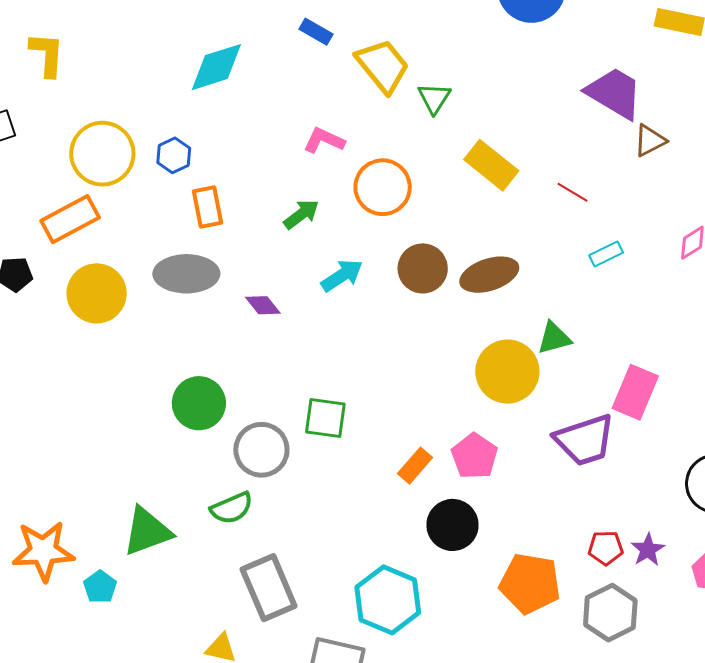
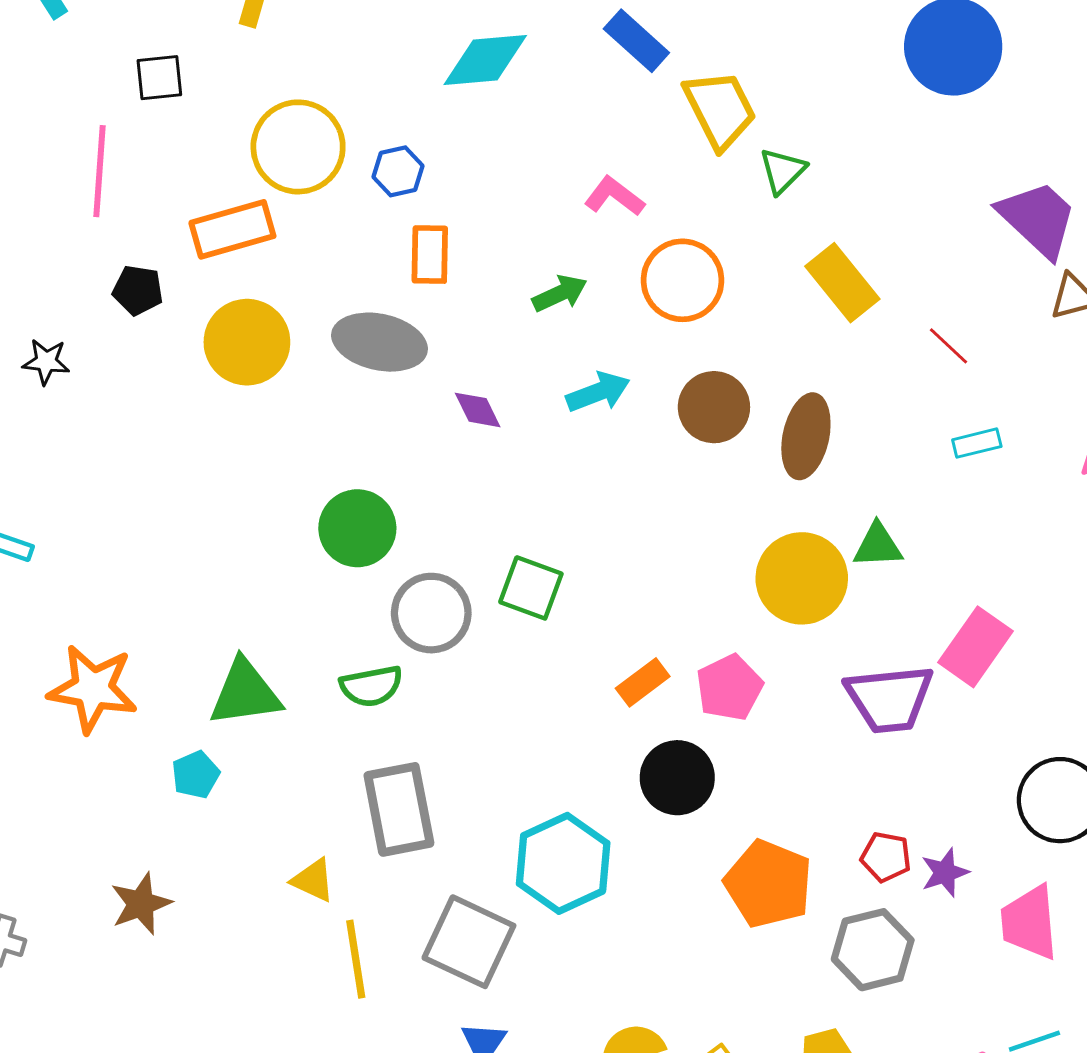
blue rectangle: (316, 32) -> (636, 41), size x1.4
brown ellipse: (489, 275) -> (806, 436), turned -72
cyan pentagon: (100, 587) -> (196, 775), moved

